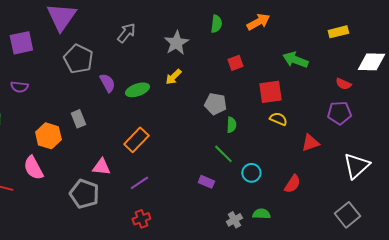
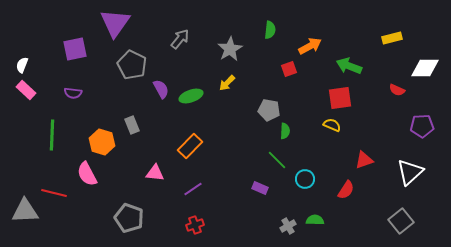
orange arrow: (258, 22) -> (310, 46), moved
red square: (270, 92) -> (340, 98), moved
purple pentagon: (339, 113) -> (422, 126), moved
red triangle: (310, 143) -> (364, 160), moved
gray pentagon: (84, 194) -> (129, 218), moved

